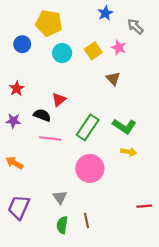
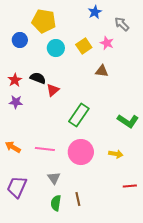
brown triangle: (113, 79) -> (102, 71), turned -40
black semicircle: (42, 115) -> (38, 78), moved
purple star: (13, 121) -> (16, 102), moved
green L-shape: (124, 126) -> (128, 121), moved
pink line: (50, 138) -> (45, 149), moved
yellow arrow: (129, 152) -> (116, 154), moved

